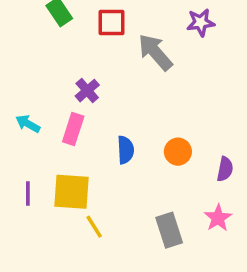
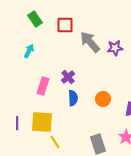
purple star: (201, 22) -> (115, 48), moved
purple cross: (87, 91) -> (68, 77), moved
cyan arrow: (28, 124) -> (29, 51), moved, turned 88

